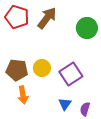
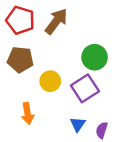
green circle: (87, 28) -> (95, 57), moved
brown pentagon: (17, 70) -> (20, 60), moved

